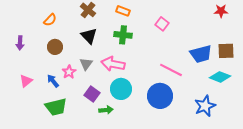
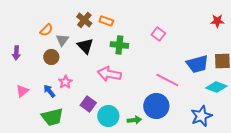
orange rectangle: (123, 11) -> (106, 21), moved
gray triangle: (86, 64) -> (62, 40), moved
cyan circle: (121, 89) -> (108, 116), moved
green arrow: (106, 110) -> (134, 120), moved

